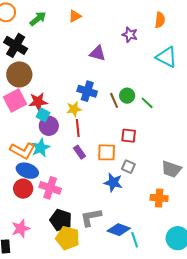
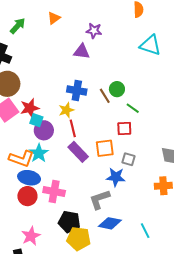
purple star: (130, 35) -> (94, 31), moved
green line: (147, 103) -> (133, 108), moved
purple rectangle: (80, 152) -> (78, 152), size x1.5
gray L-shape: (91, 217) -> (100, 199), moved
blue diamond: (119, 230) -> (110, 223), moved

